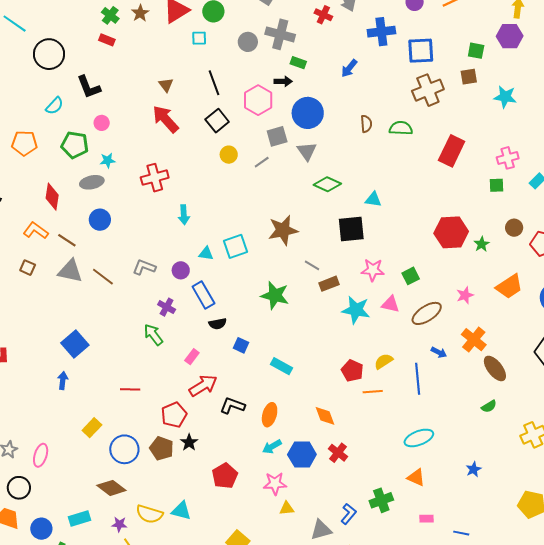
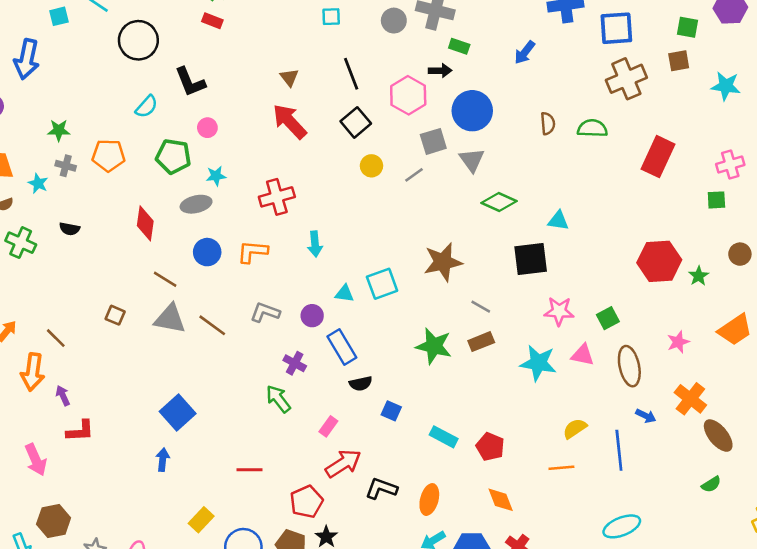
orange L-shape: (36, 231) -> (252, 252), moved, turned -30
brown rectangle: (329, 284) -> (481, 342), moved
brown ellipse: (427, 313) -> (629, 366), turned -68
red pentagon: (352, 371) -> (490, 447), moved

